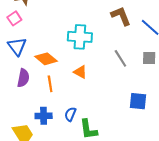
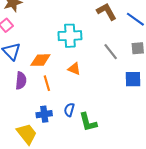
orange diamond: (46, 59) -> (40, 60), turned -35
blue square: (138, 101) -> (133, 79), moved

